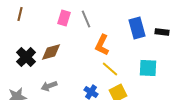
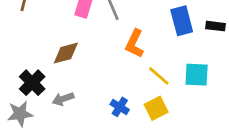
black cross: (26, 57) -> (32, 83), moved
yellow line: (110, 69) -> (159, 76), moved

